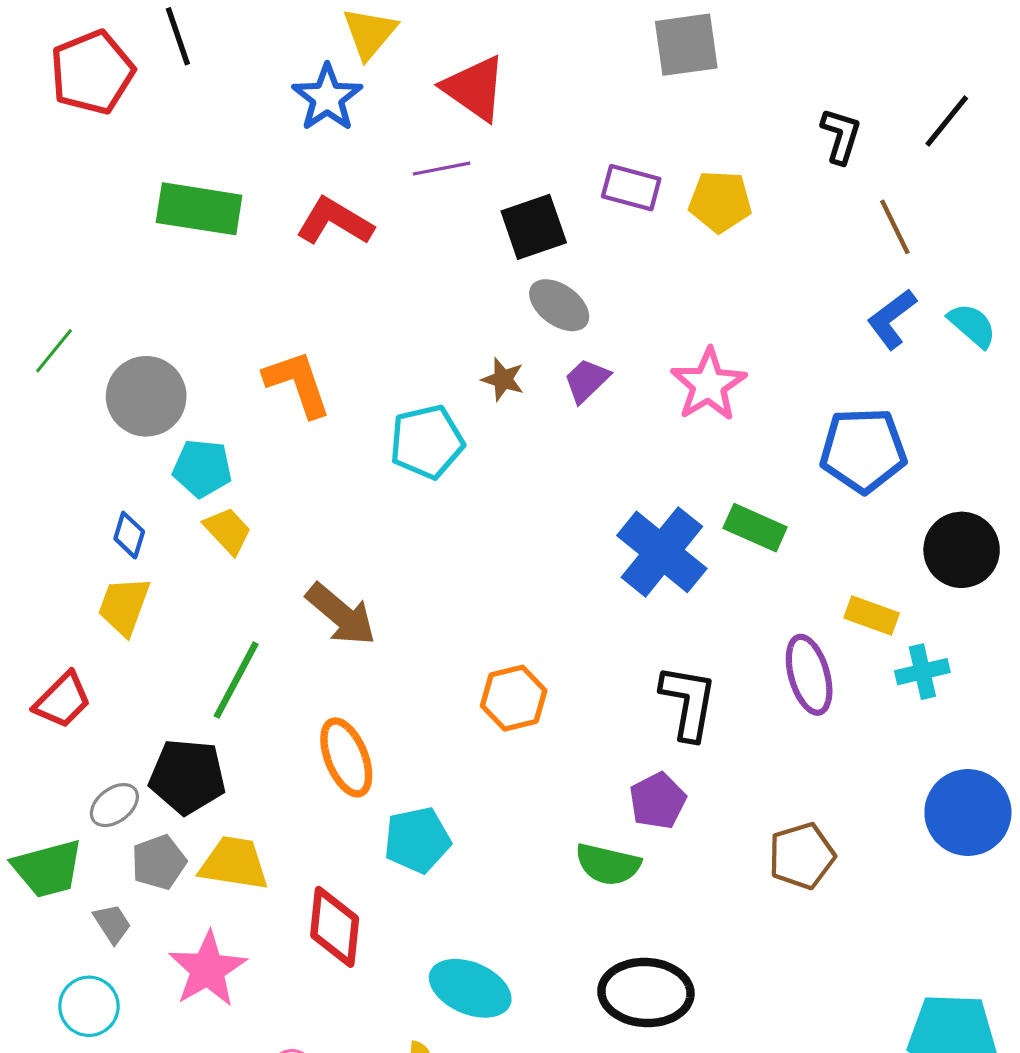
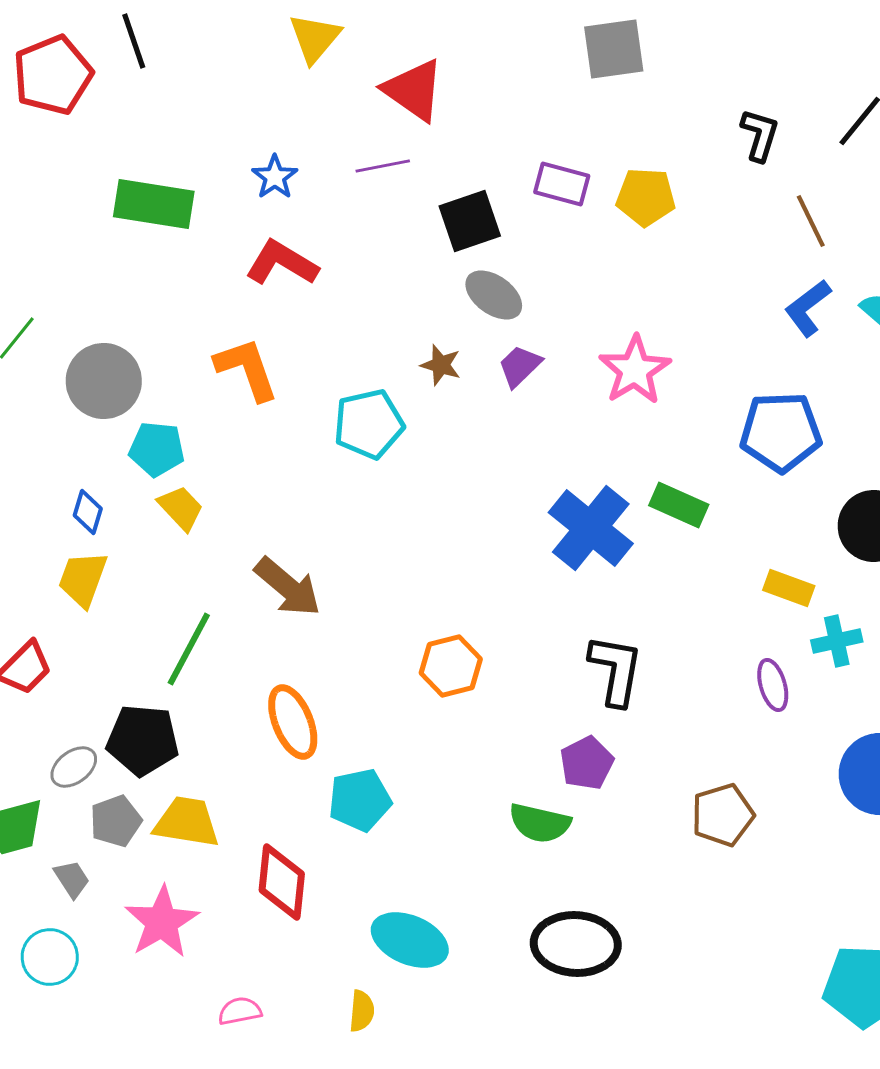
blue star: (327, 98) -> (275, 177), moved, size x0.7
red L-shape: (335, 222) -> (282, 263), moved
purple ellipse: (809, 675) -> (773, 685), moved, size x0.7

